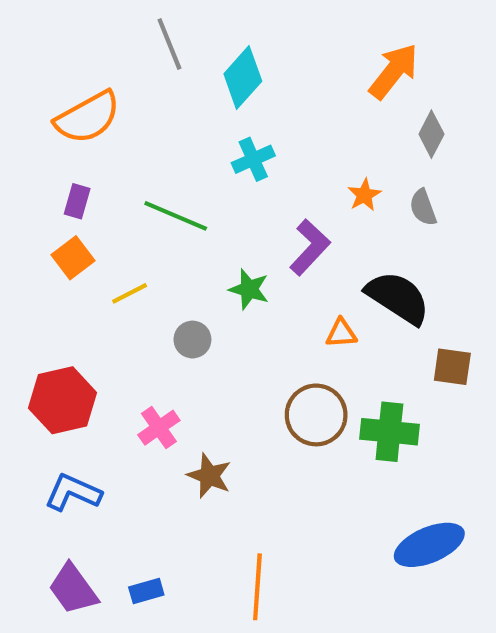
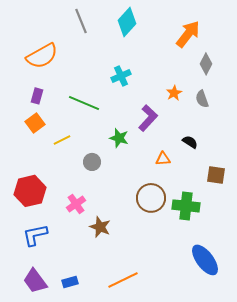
cyan diamond: (243, 78) -> (127, 22), moved
black semicircle: (398, 298) -> (190, 142), size x0.5
blue L-shape: (73, 493) -> (35, 235), turned -36
blue ellipse: (429, 545) -> (205, 260), turned 76
orange line: (257, 587) -> (123, 280), turned 60

